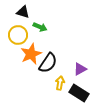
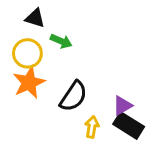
orange star: (31, 54) -> (29, 83), moved
black rectangle: (79, 93) -> (129, 125), moved

